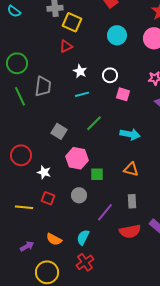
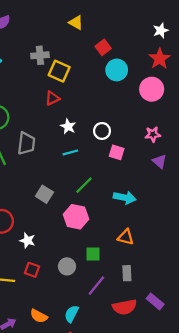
cyan circle: (117, 35) -> (117, 70), moved
pink hexagon: (77, 158) -> (76, 217), moved
green square: (97, 174) -> (93, 254), moved

